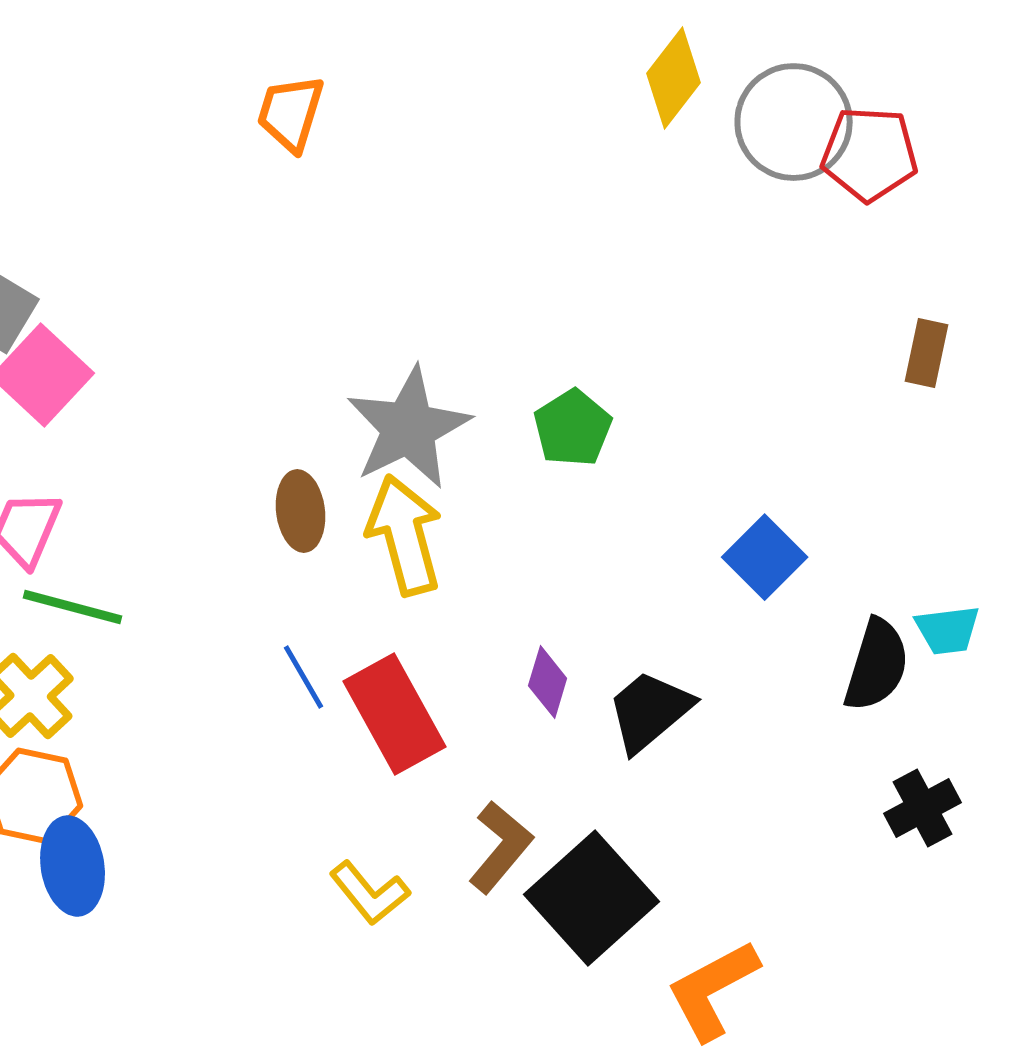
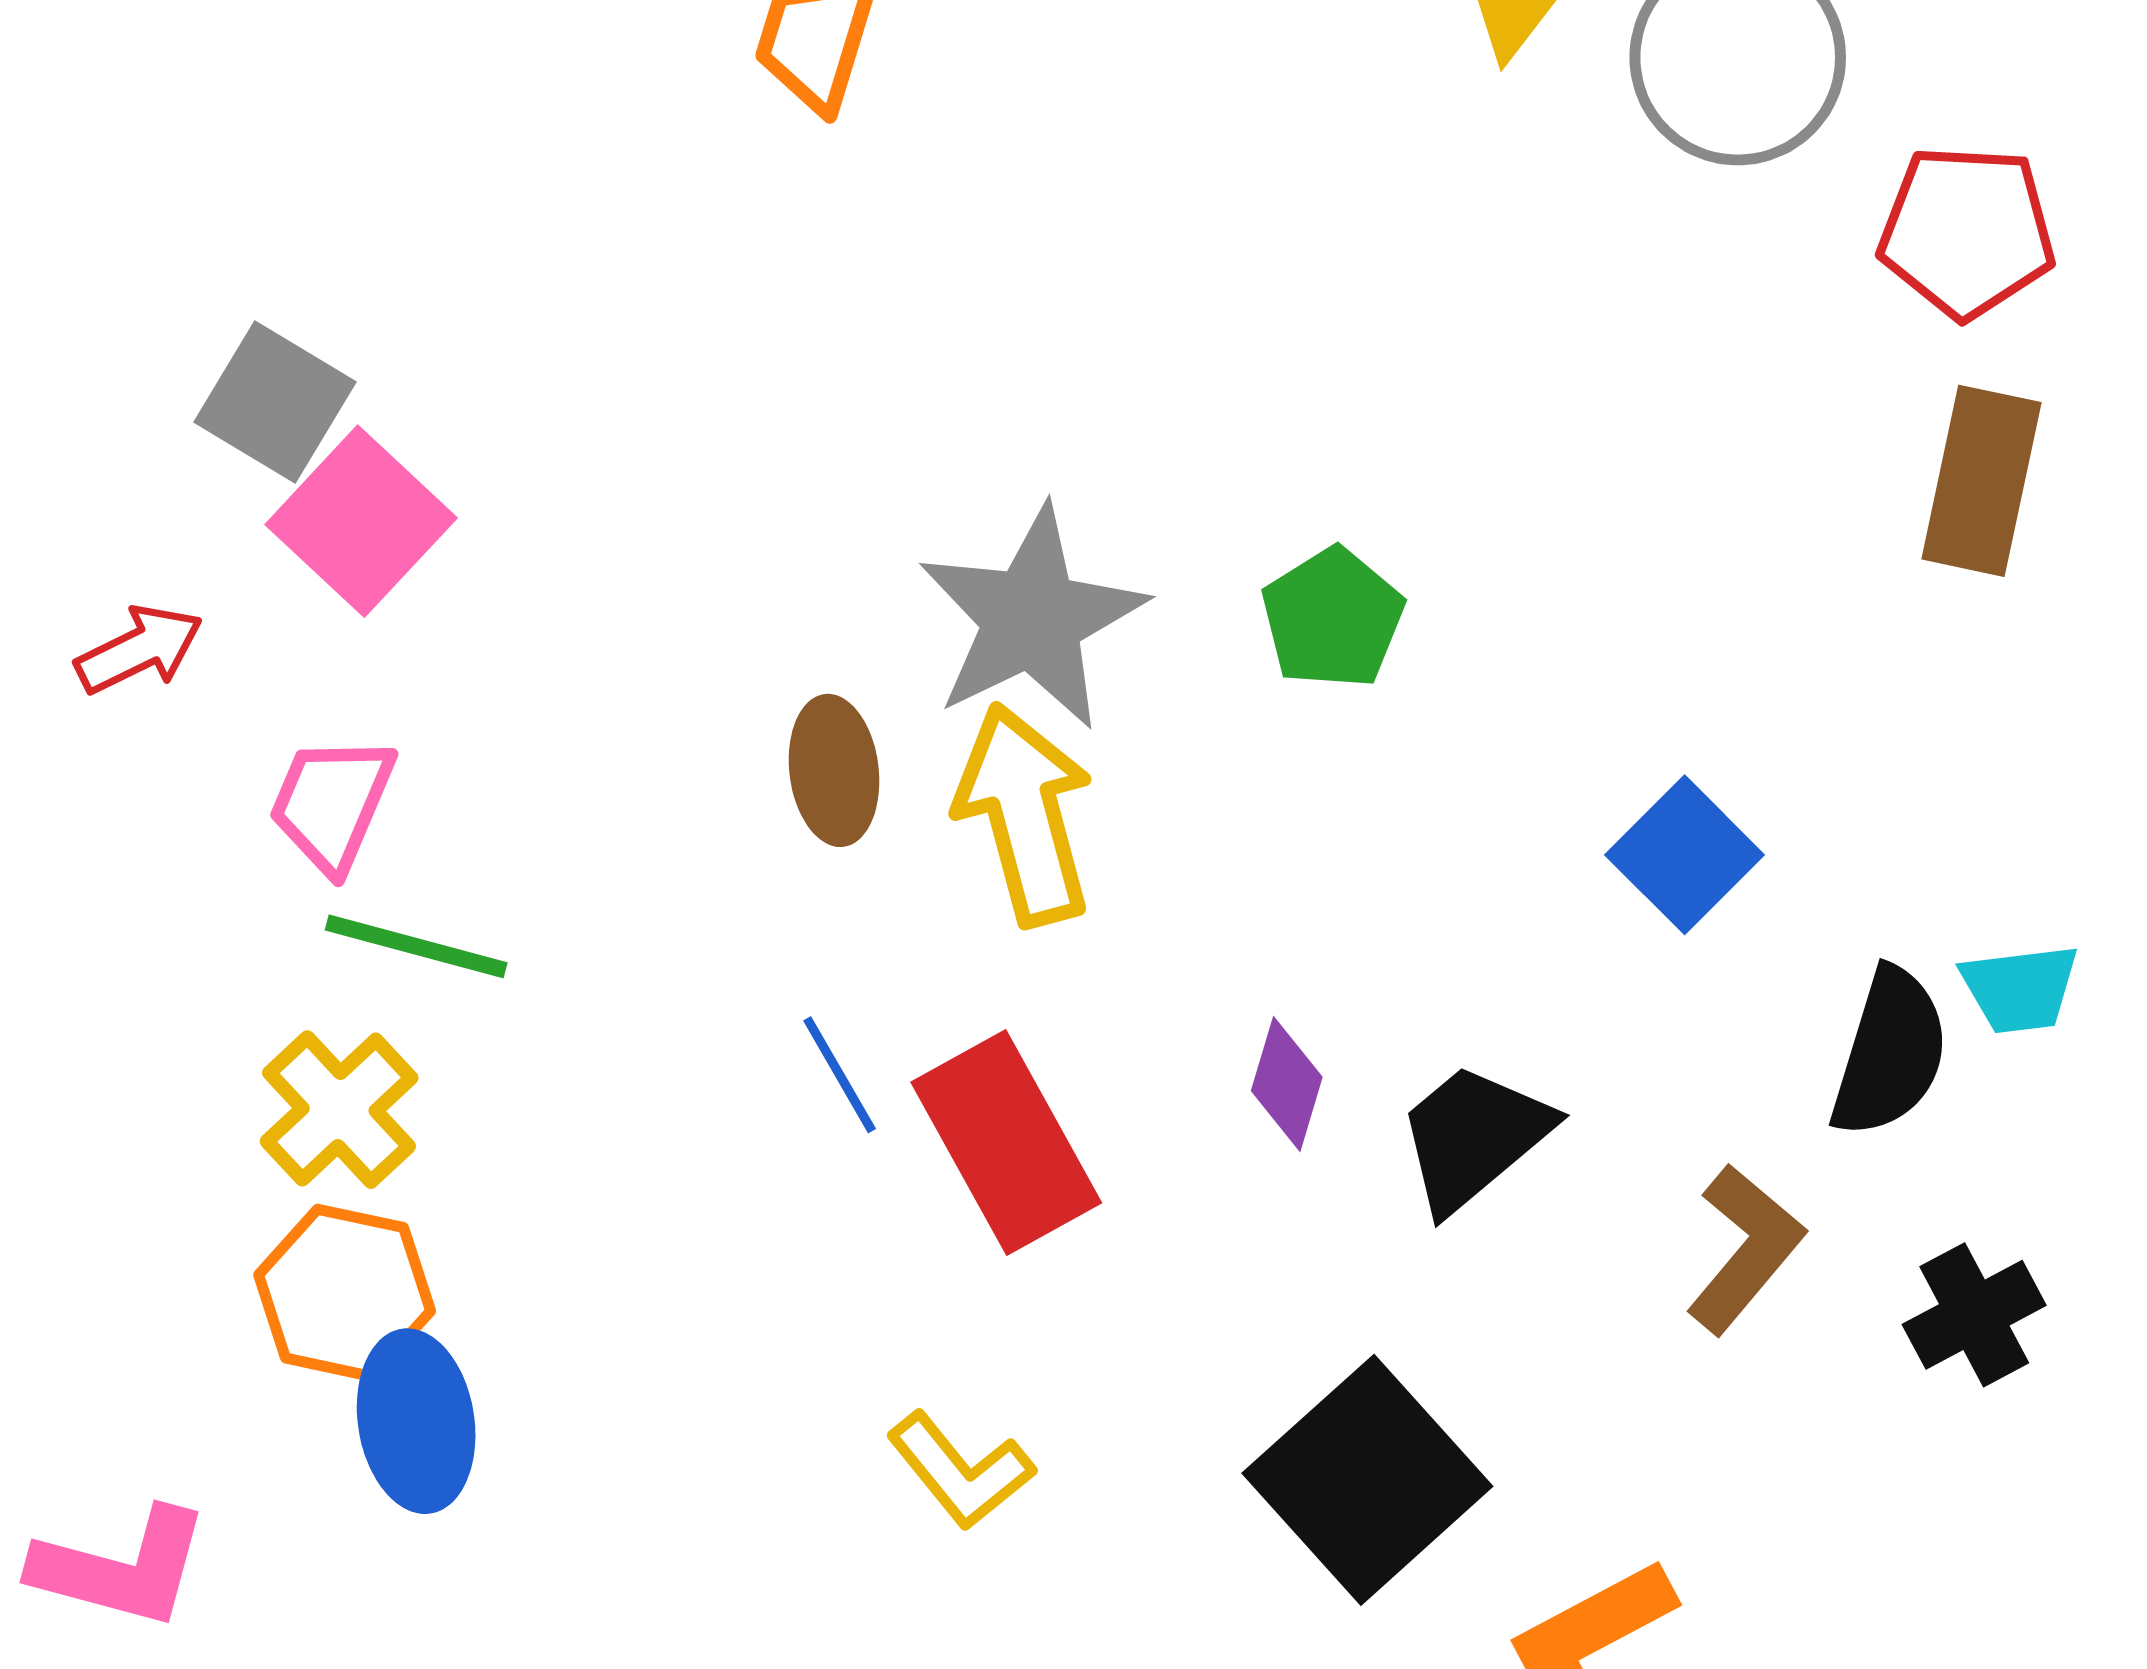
red pentagon: (870, 154) -> (1967, 232), moved
brown rectangle: (927, 353) -> (1981, 481), size x1.5
brown L-shape: (501, 847) -> (1745, 1249), moved

